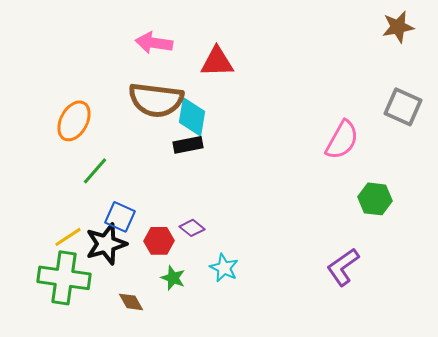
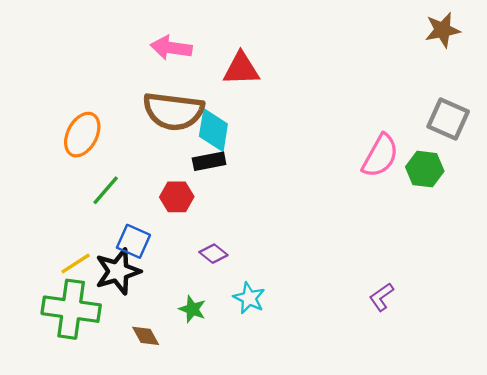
green hexagon: (375, 199) -> (425, 169), moved
red hexagon: (159, 241) -> (177, 197), moved
purple L-shape: (343, 267) -> (381, 297), size x0.7

